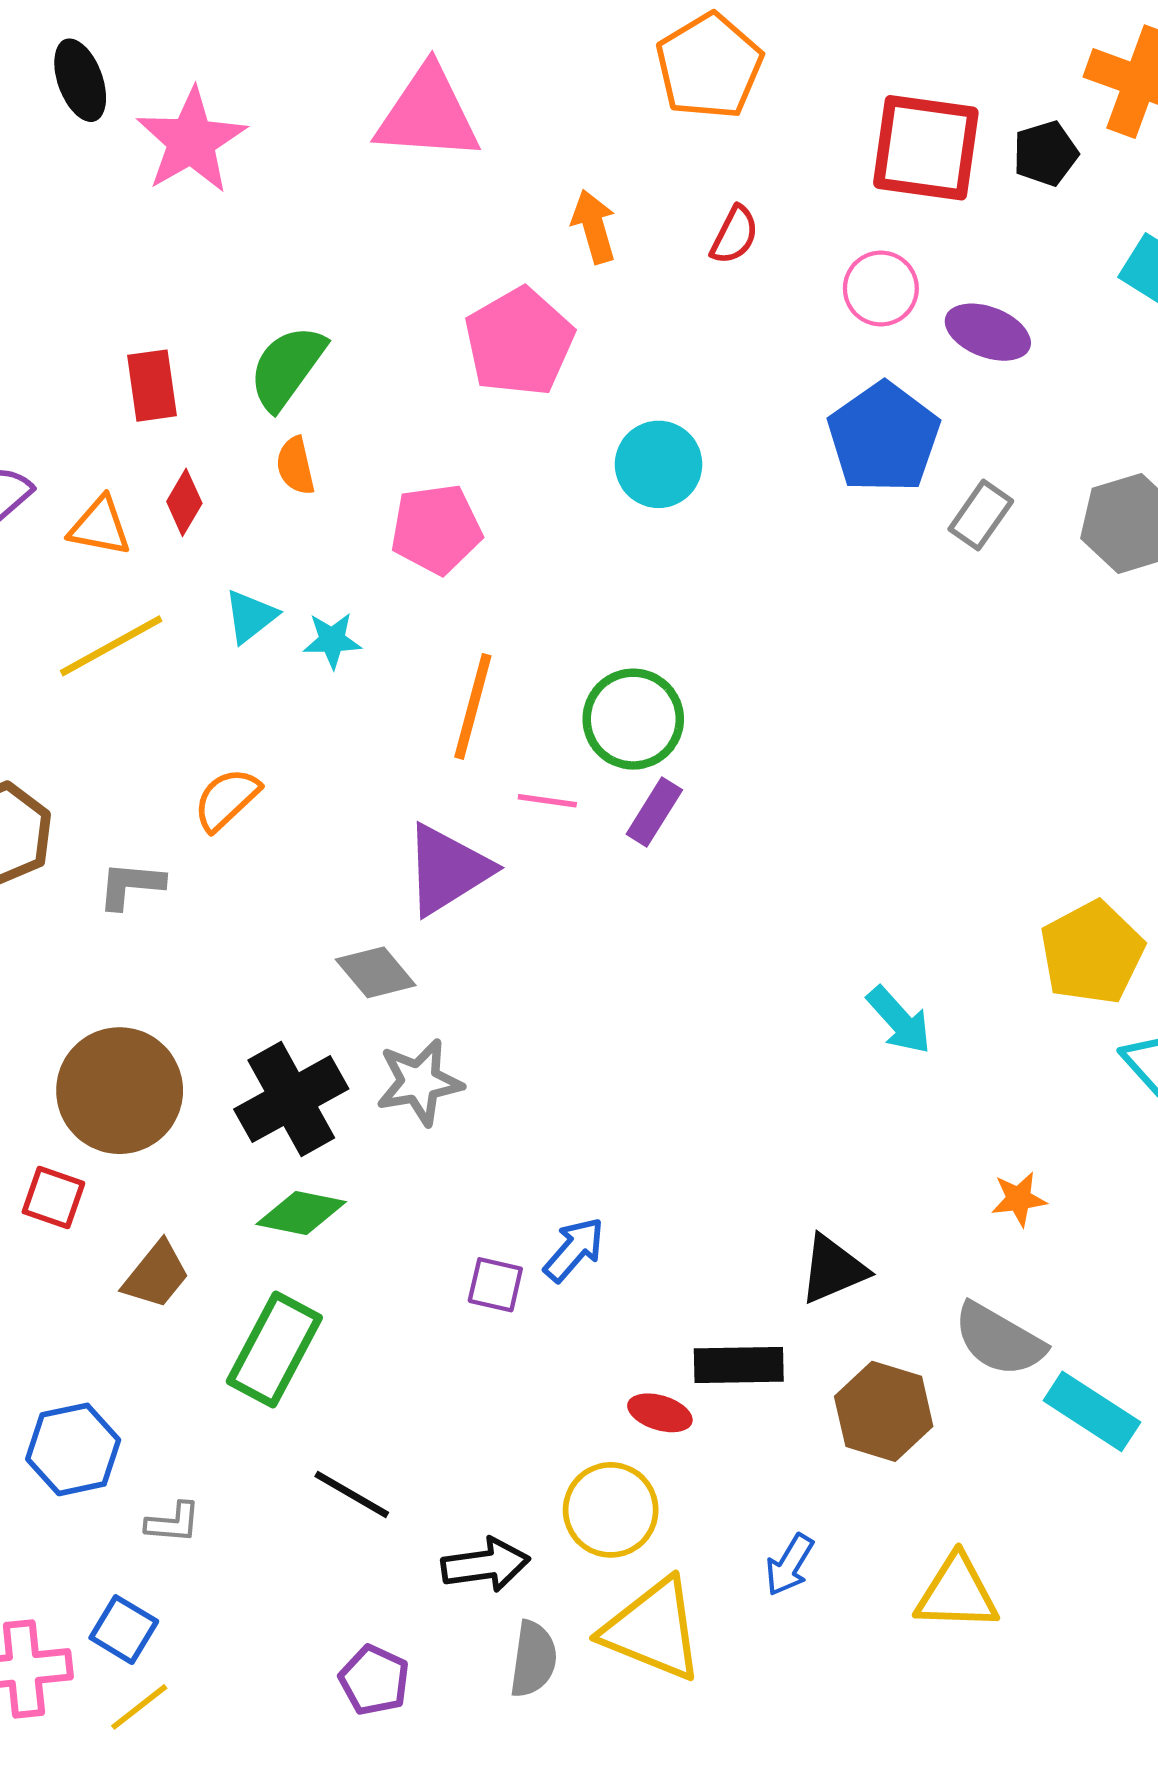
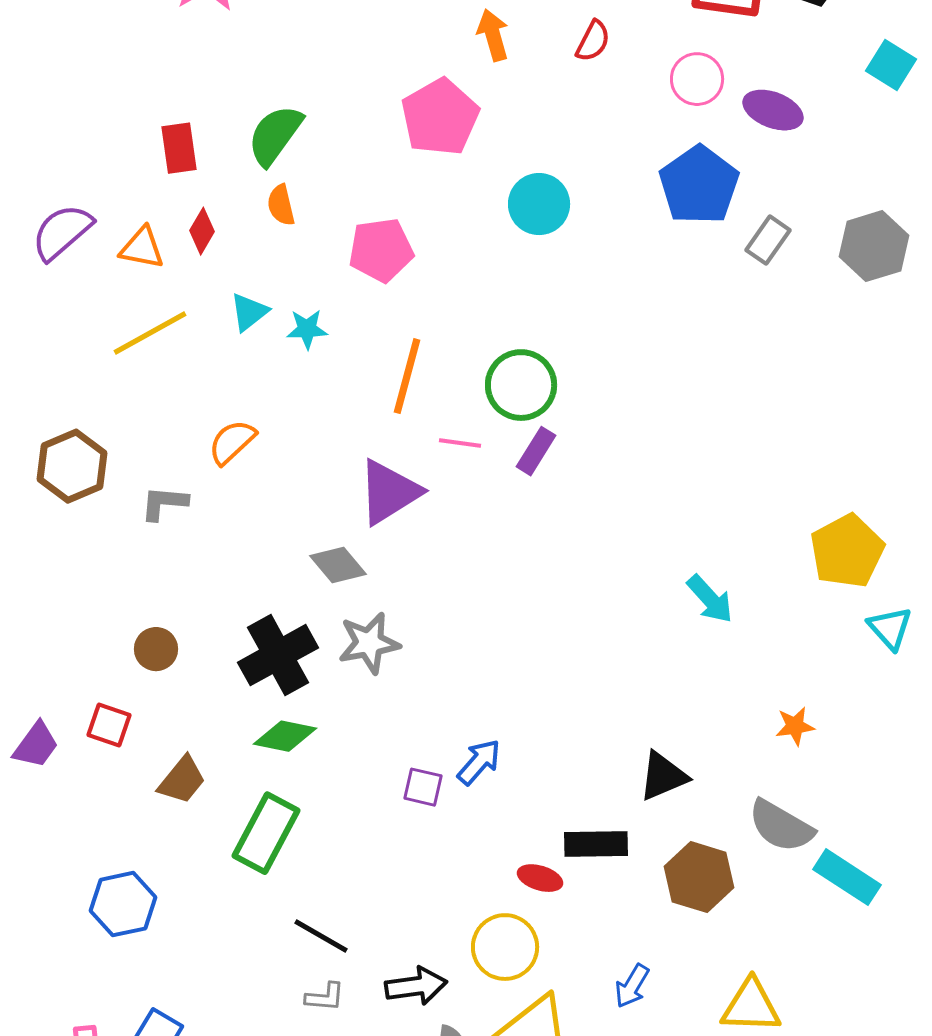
brown circle: (120, 1091) -> (156, 649), size x0.5
gray L-shape: (173, 1523) -> (325, 997), moved

